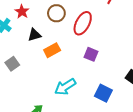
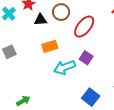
black triangle: (34, 35) -> (41, 20), moved
cyan arrow: (65, 87) -> (64, 67), moved

